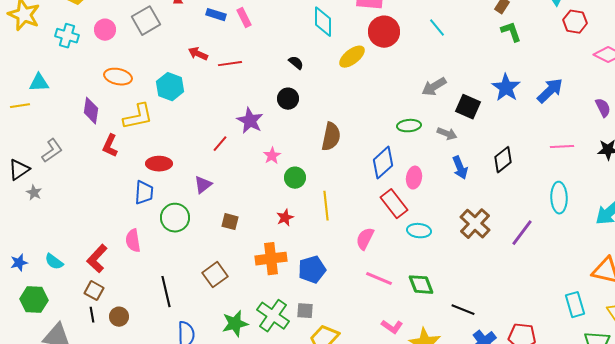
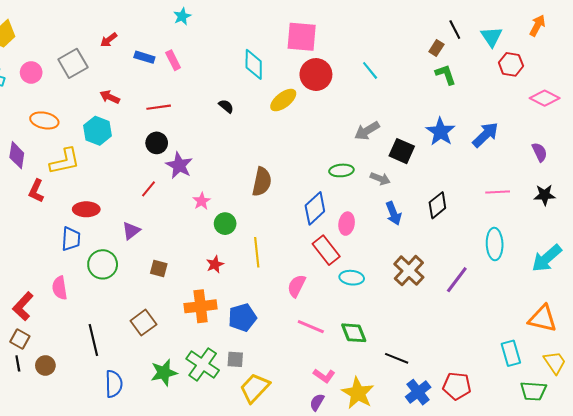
red arrow: (198, 54) -> (110, 97), moved
black circle: (288, 99) -> (157, 143), moved

